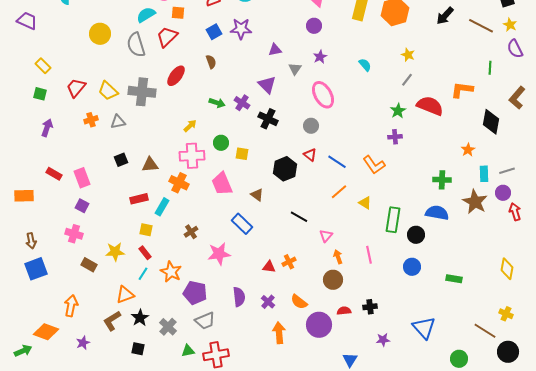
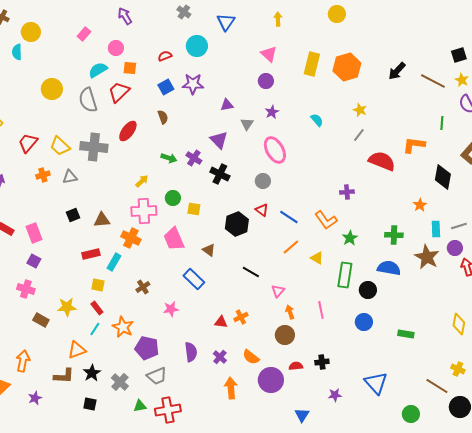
green star: (398, 111) -> (350, 238), moved
pink star: (219, 254) -> (171, 309), size x0.7
brown L-shape: (112, 321) -> (64, 376), turned -145

